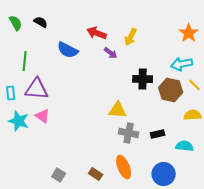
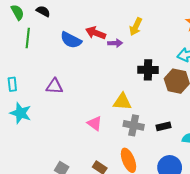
red arrow: (97, 33) -> (96, 33), moved
purple arrow: (111, 53) -> (115, 43), turned -40
green line: (25, 61) -> (28, 38), moved
purple triangle: (37, 89) -> (54, 86), moved, size x0.7
pink triangle: (43, 116) -> (95, 123), moved

